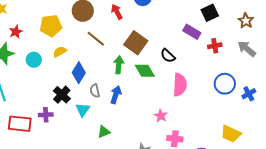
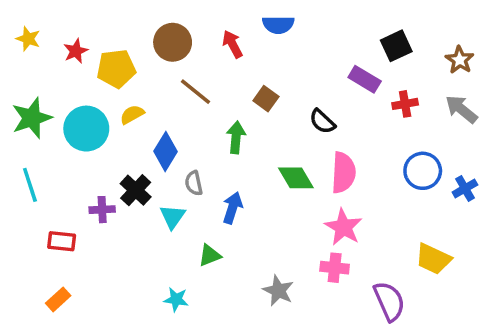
red star: (16, 32) -> (76, 51), moved
brown square: (136, 43) -> (266, 99), size x0.6
cyan circle: (34, 60) -> (86, 129), size x1.6
green diamond: (145, 71) -> (296, 178), moved
blue arrow: (116, 95) -> (232, 208), moved
purple cross: (46, 115) -> (102, 210), moved
pink star: (161, 116) -> (343, 227), moved, size x1.5
red rectangle: (20, 124) -> (62, 241), size x0.7

